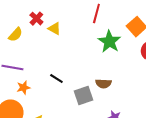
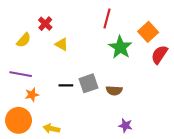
yellow triangle: (54, 29) -> (62, 44), moved
black line: (56, 79) -> (66, 85), turned -32
gray square: (83, 96) -> (88, 83), moved

